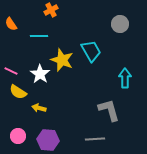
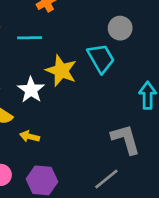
gray circle: (120, 24) -> (120, 28), moved
gray line: (95, 139) -> (106, 179), turned -36

